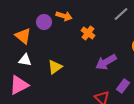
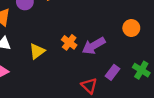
orange cross: (88, 33) -> (69, 42), moved

